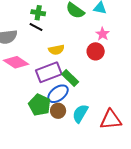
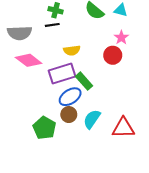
black line: (36, 27) -> (52, 25), turned -40
green pentagon: (40, 105) -> (44, 128), moved

